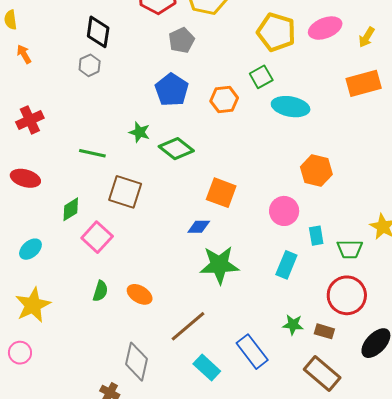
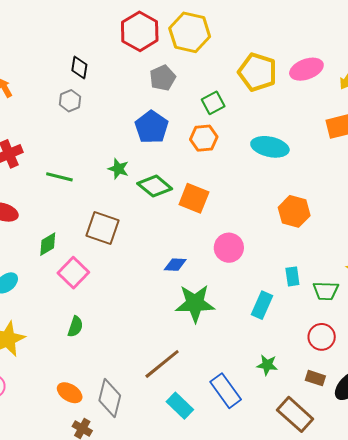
black diamond: (98, 32) -> (79, 67), size x0.7
green square: (261, 77) -> (213, 103), moved
green line: (92, 153) -> (59, 177), moved
orange square: (221, 193) -> (194, 198), moved
pink circle: (284, 211) -> (229, 248), moved
orange ellipse: (140, 294) -> (70, 393), moved
red circle: (347, 295) -> (322, 337), size x0.7
brown rectangle: (324, 331) -> (315, 378), moved

